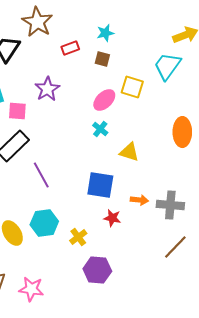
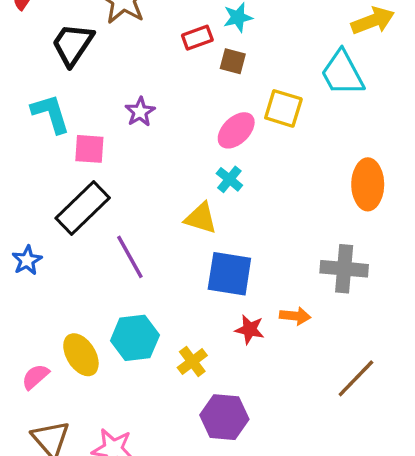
red rectangle: (70, 48) -> (197, 38), moved
cyan trapezoid: (167, 66) -> (342, 73), turned -64
purple star: (47, 89) -> (140, 112), size x0.7
yellow triangle: (129, 152) -> (201, 218), moved
orange arrow: (139, 200) -> (295, 316), moved
gray cross: (170, 205) -> (344, 269), moved

